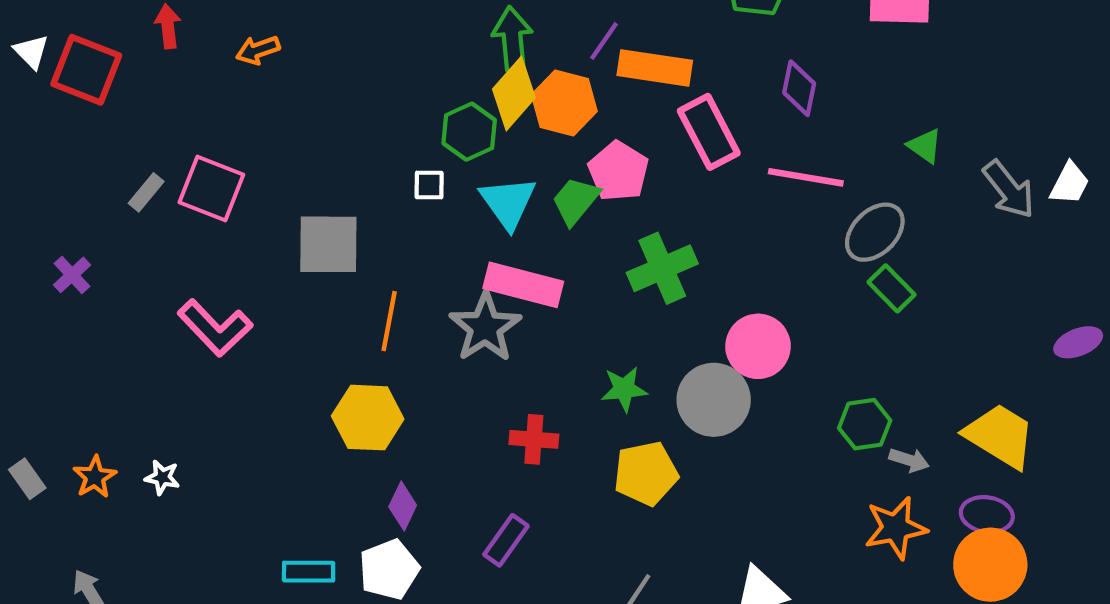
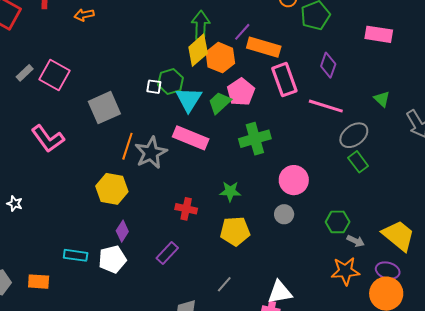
green hexagon: (469, 132) -> (171, 81), moved
gray square: (328, 244) -> (104, 108), turned -32
gray star: (485, 327) -> (151, 153), moved
gray circle: (714, 400) -> (284, 214), moved, size x0.6

